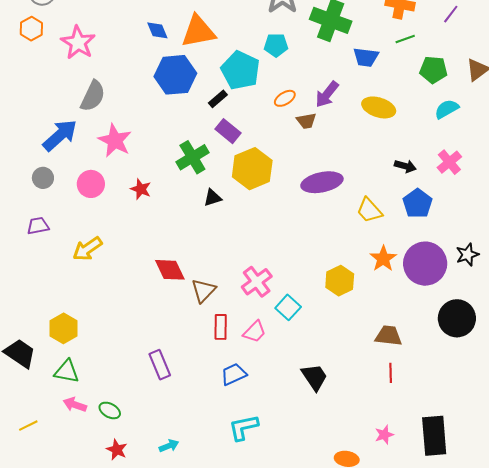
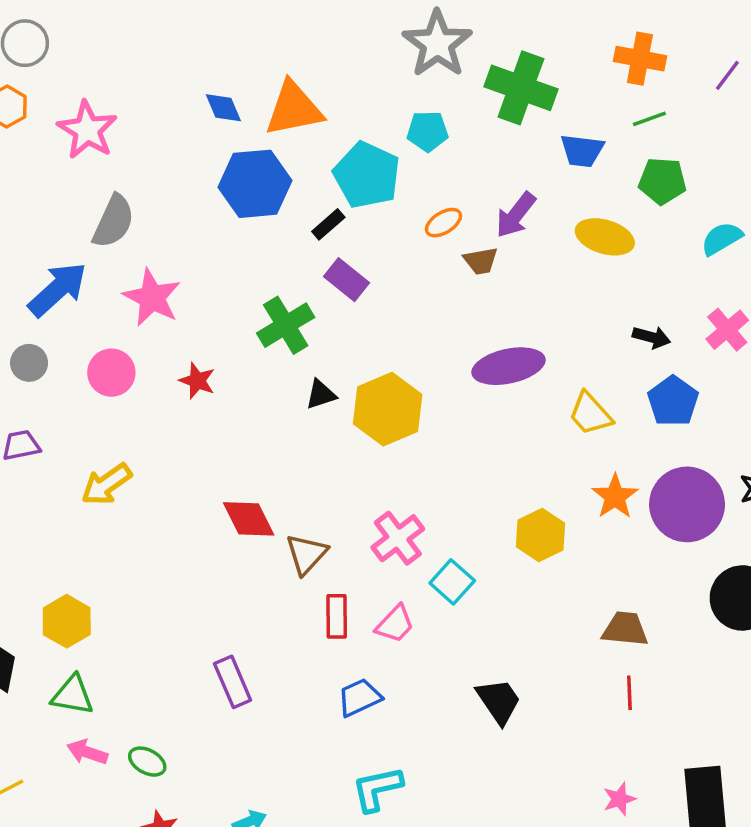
green pentagon: (434, 70) -> (662, 181), moved
yellow hexagon: (252, 169) -> (388, 409), moved

